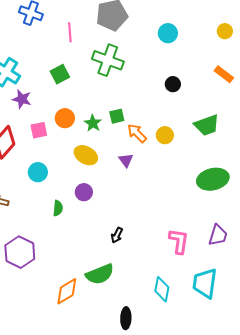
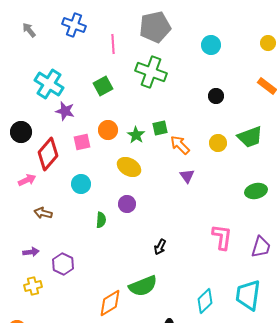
yellow circle: (165, 135) -> (218, 143), moved
purple triangle: (126, 160) -> (187, 176), moved
green ellipse: (213, 179) -> (256, 191), size x0.7
pink L-shape: (179, 241) -> (222, 237), moved
purple hexagon: (20, 252) -> (63, 264), size x0.7
cyan diamond: (162, 289) -> (205, 301), turned 35

